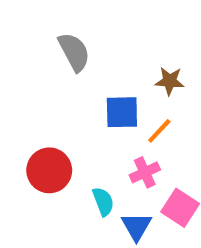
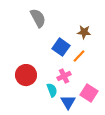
blue square: (122, 112) -> (61, 47), turned 36
pink cross: (145, 172) -> (64, 76), moved

